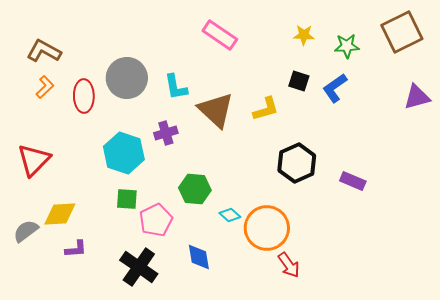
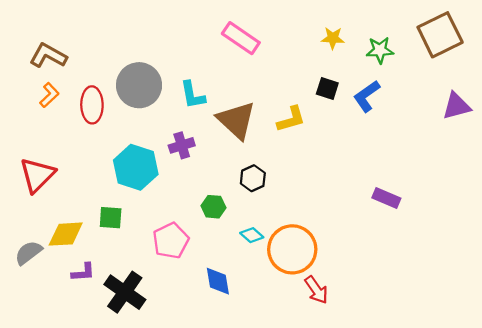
black hexagon: (297, 163) -> (253, 178), moved, size x0.6
green hexagon: (195, 189) -> (213, 207), size x0.7
green square: (127, 199) -> (111, 218), moved
black cross: (139, 267) -> (125, 292), moved

